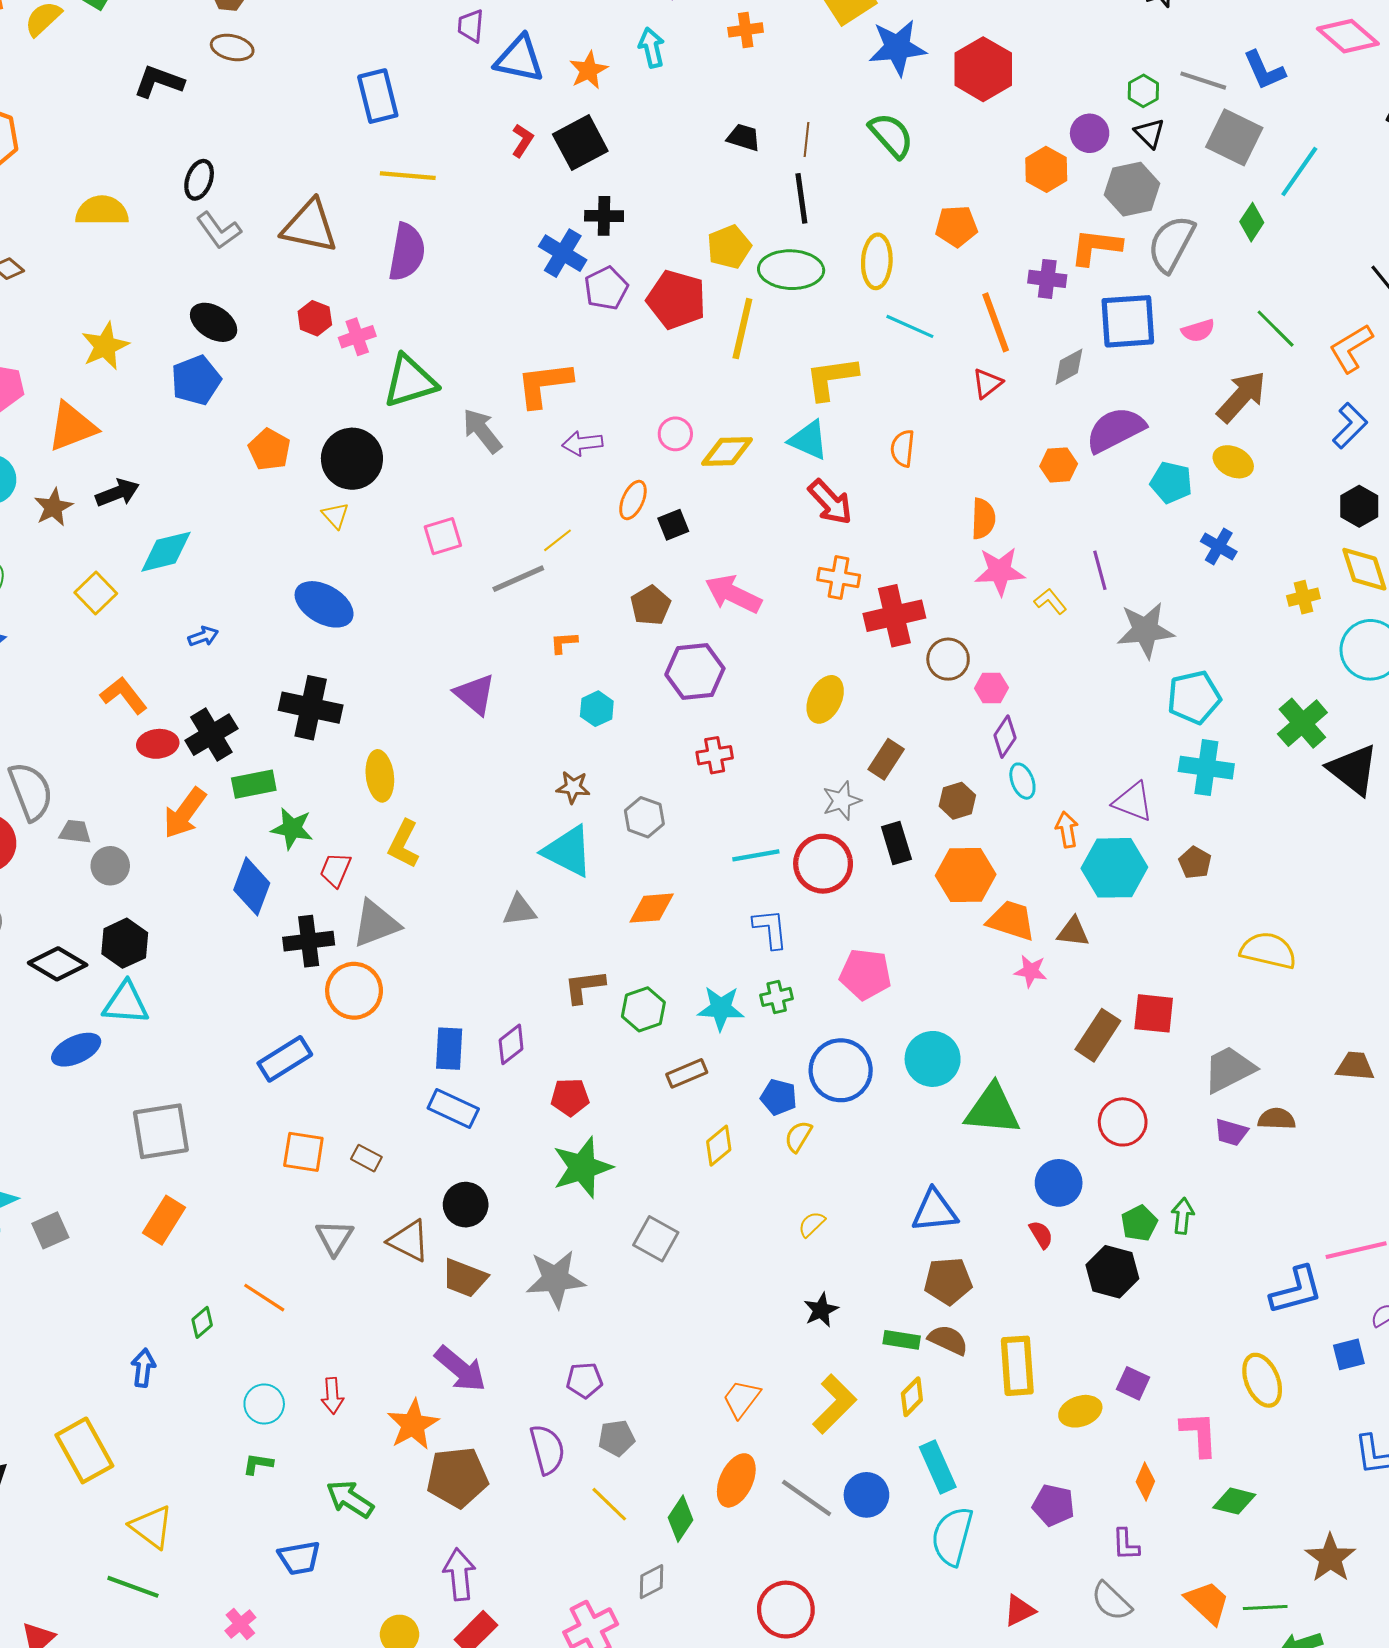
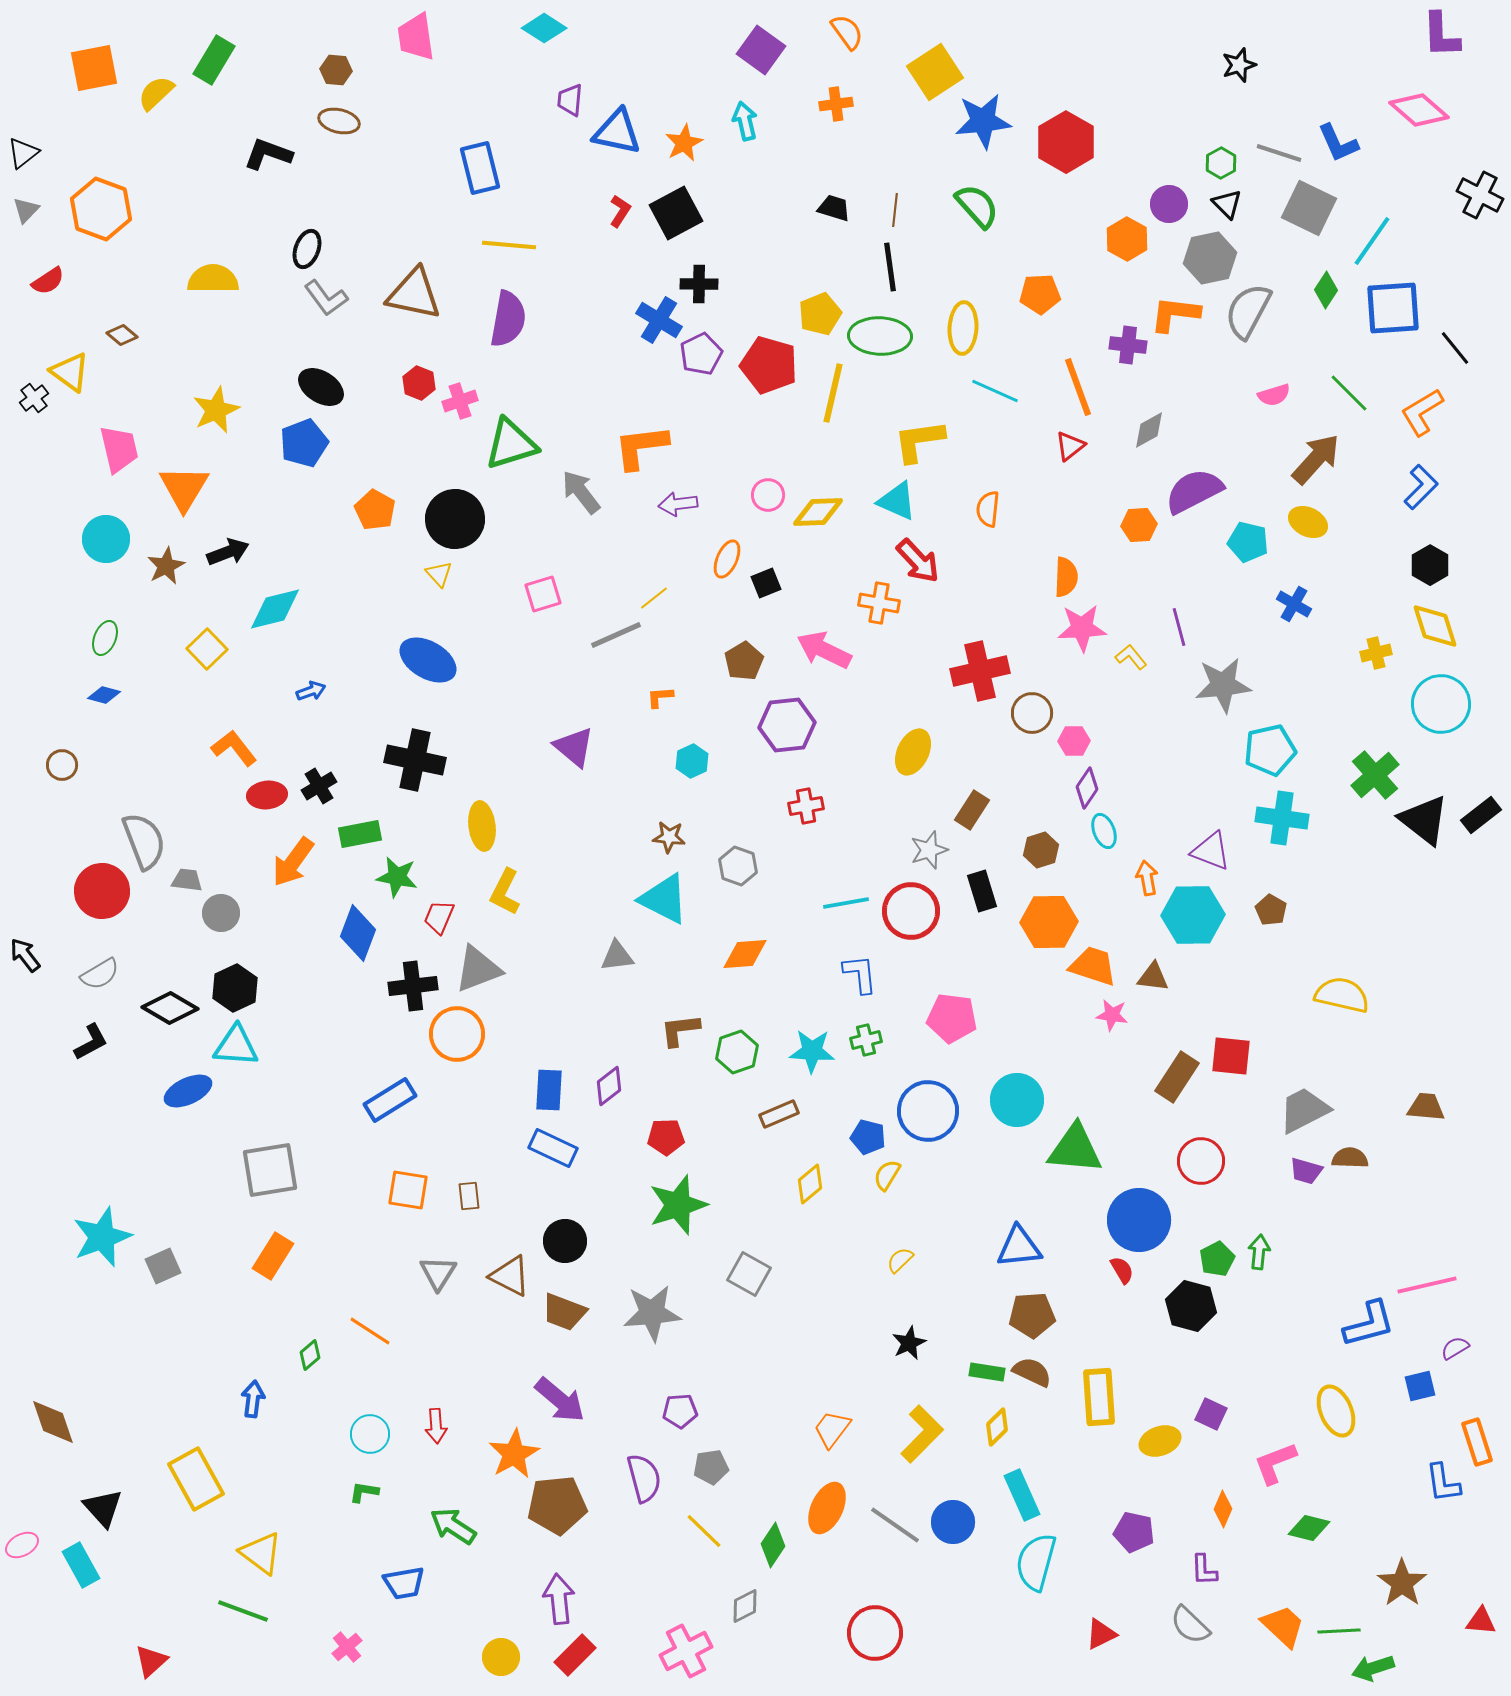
blue square: (1128, 321) -> (1393, 308), moved
orange triangle: (72, 427) -> (184, 488), turned -38
orange cross: (839, 578) -> (879, 603), moved
black cross: (211, 735) -> (319, 786), size x0.7
brown rectangle: (366, 1158) -> (469, 1196), turned 56
blue circle: (1059, 1183) -> (1139, 1220), size x1.4
pink L-shape: (1199, 1434) -> (1275, 1463), turned -108

